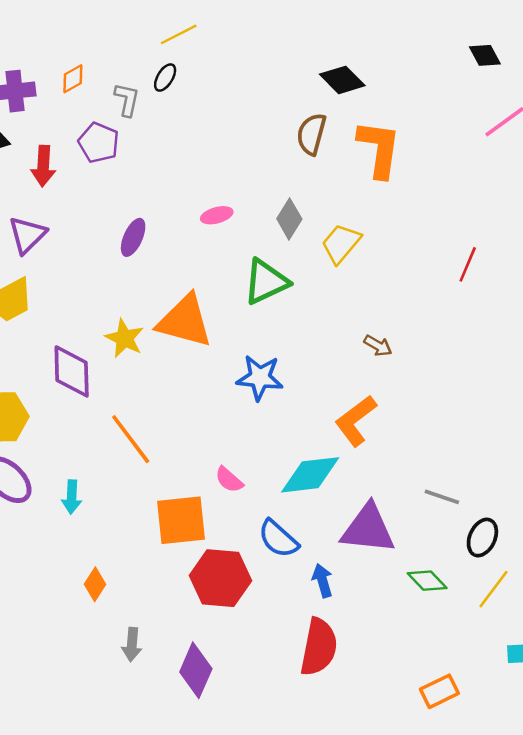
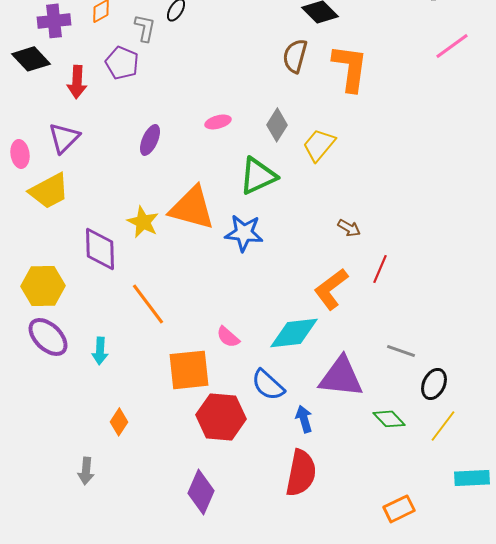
red line: (468, 264) -> (380, 269), moved
blue star: (260, 378) -> (244, 233), moved
gray arrow: (132, 645) -> (86, 471), moved

